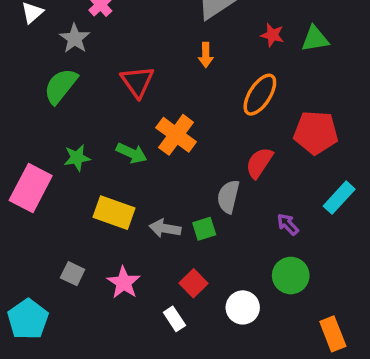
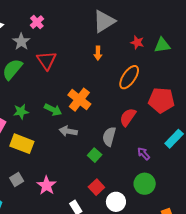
red triangle: (137, 82) -> (47, 60), moved
yellow rectangle: (114, 213) -> (22, 144), moved
gray arrow: (165, 228) -> (68, 131), moved
green square: (204, 229) -> (95, 155), turned -32
gray square: (73, 274) -> (17, 179), turned 32
red square: (194, 283) -> (96, 187), moved

